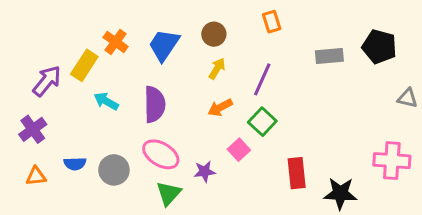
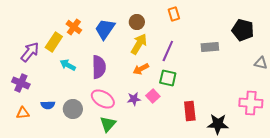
gray rectangle: (329, 56) -> (210, 47), moved
yellow arrow: (217, 68) -> (139, 44), size x1.5
green square: (262, 122) -> (168, 78), turned -30
purple cross: (33, 129) -> (21, 83), turned -30
purple star: (205, 172) -> (134, 99), moved

